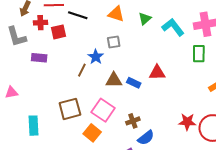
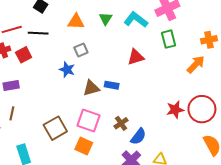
brown line: (82, 70) -> (12, 113), moved
red triangle: (157, 73) -> (136, 57), moved

